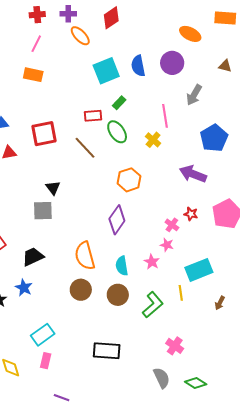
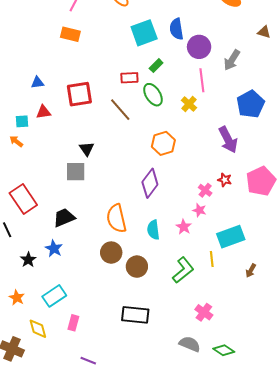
purple circle: (172, 63) -> (199, 47), moved
purple arrow: (193, 174) -> (228, 140), turned -140
brown circle: (118, 295) -> (137, 267), moved
cyan rectangle: (43, 335) -> (54, 296), moved
gray semicircle: (162, 378) -> (190, 344), turned -45

